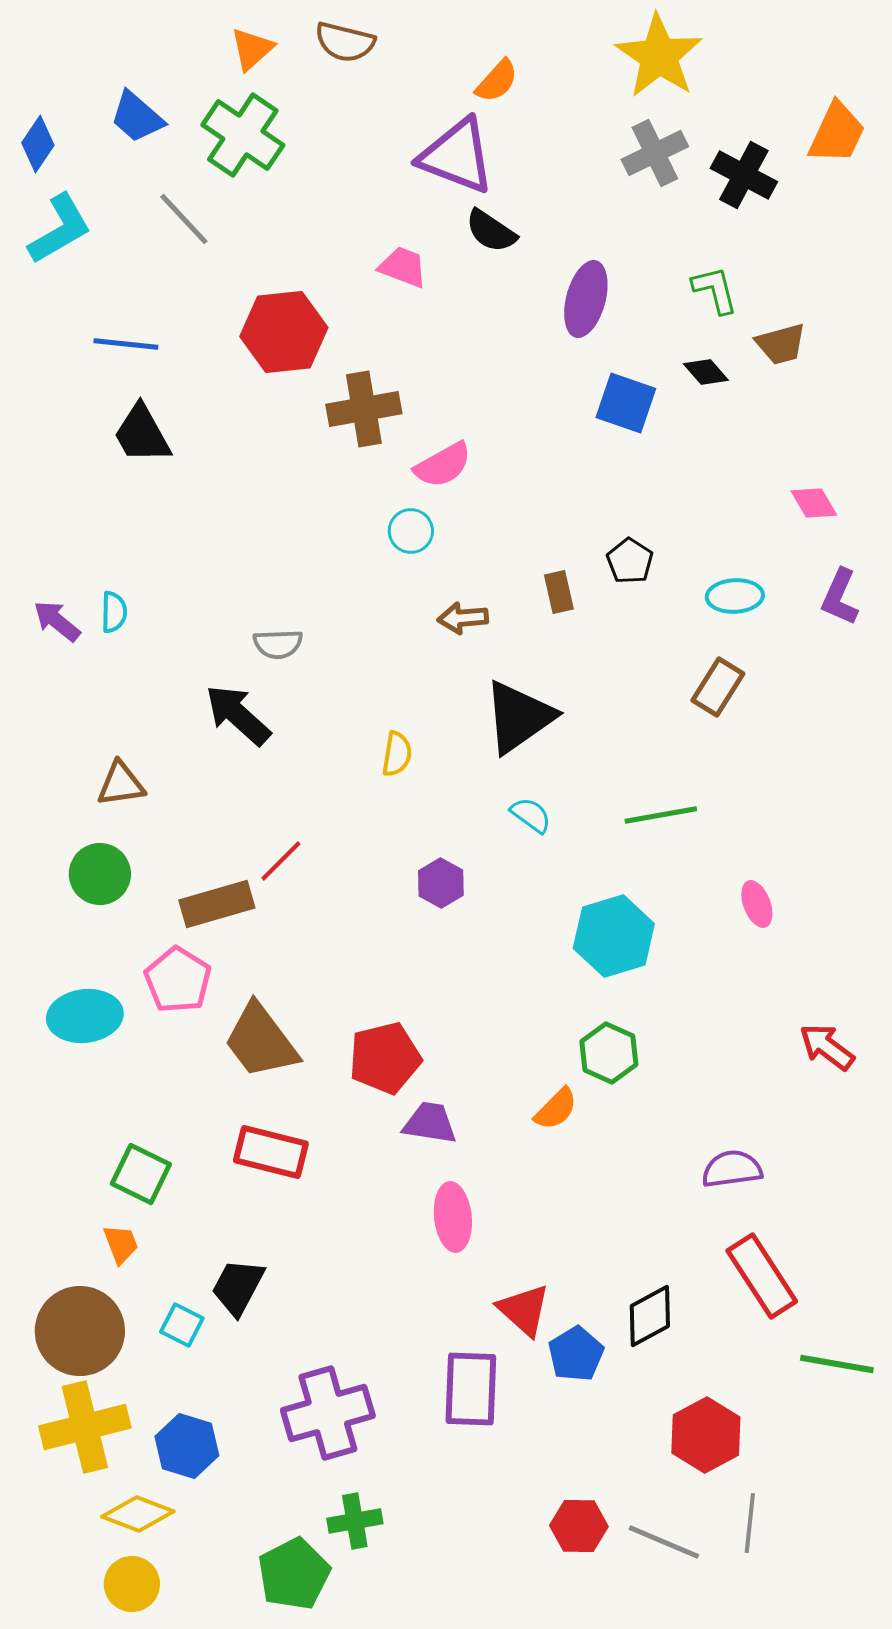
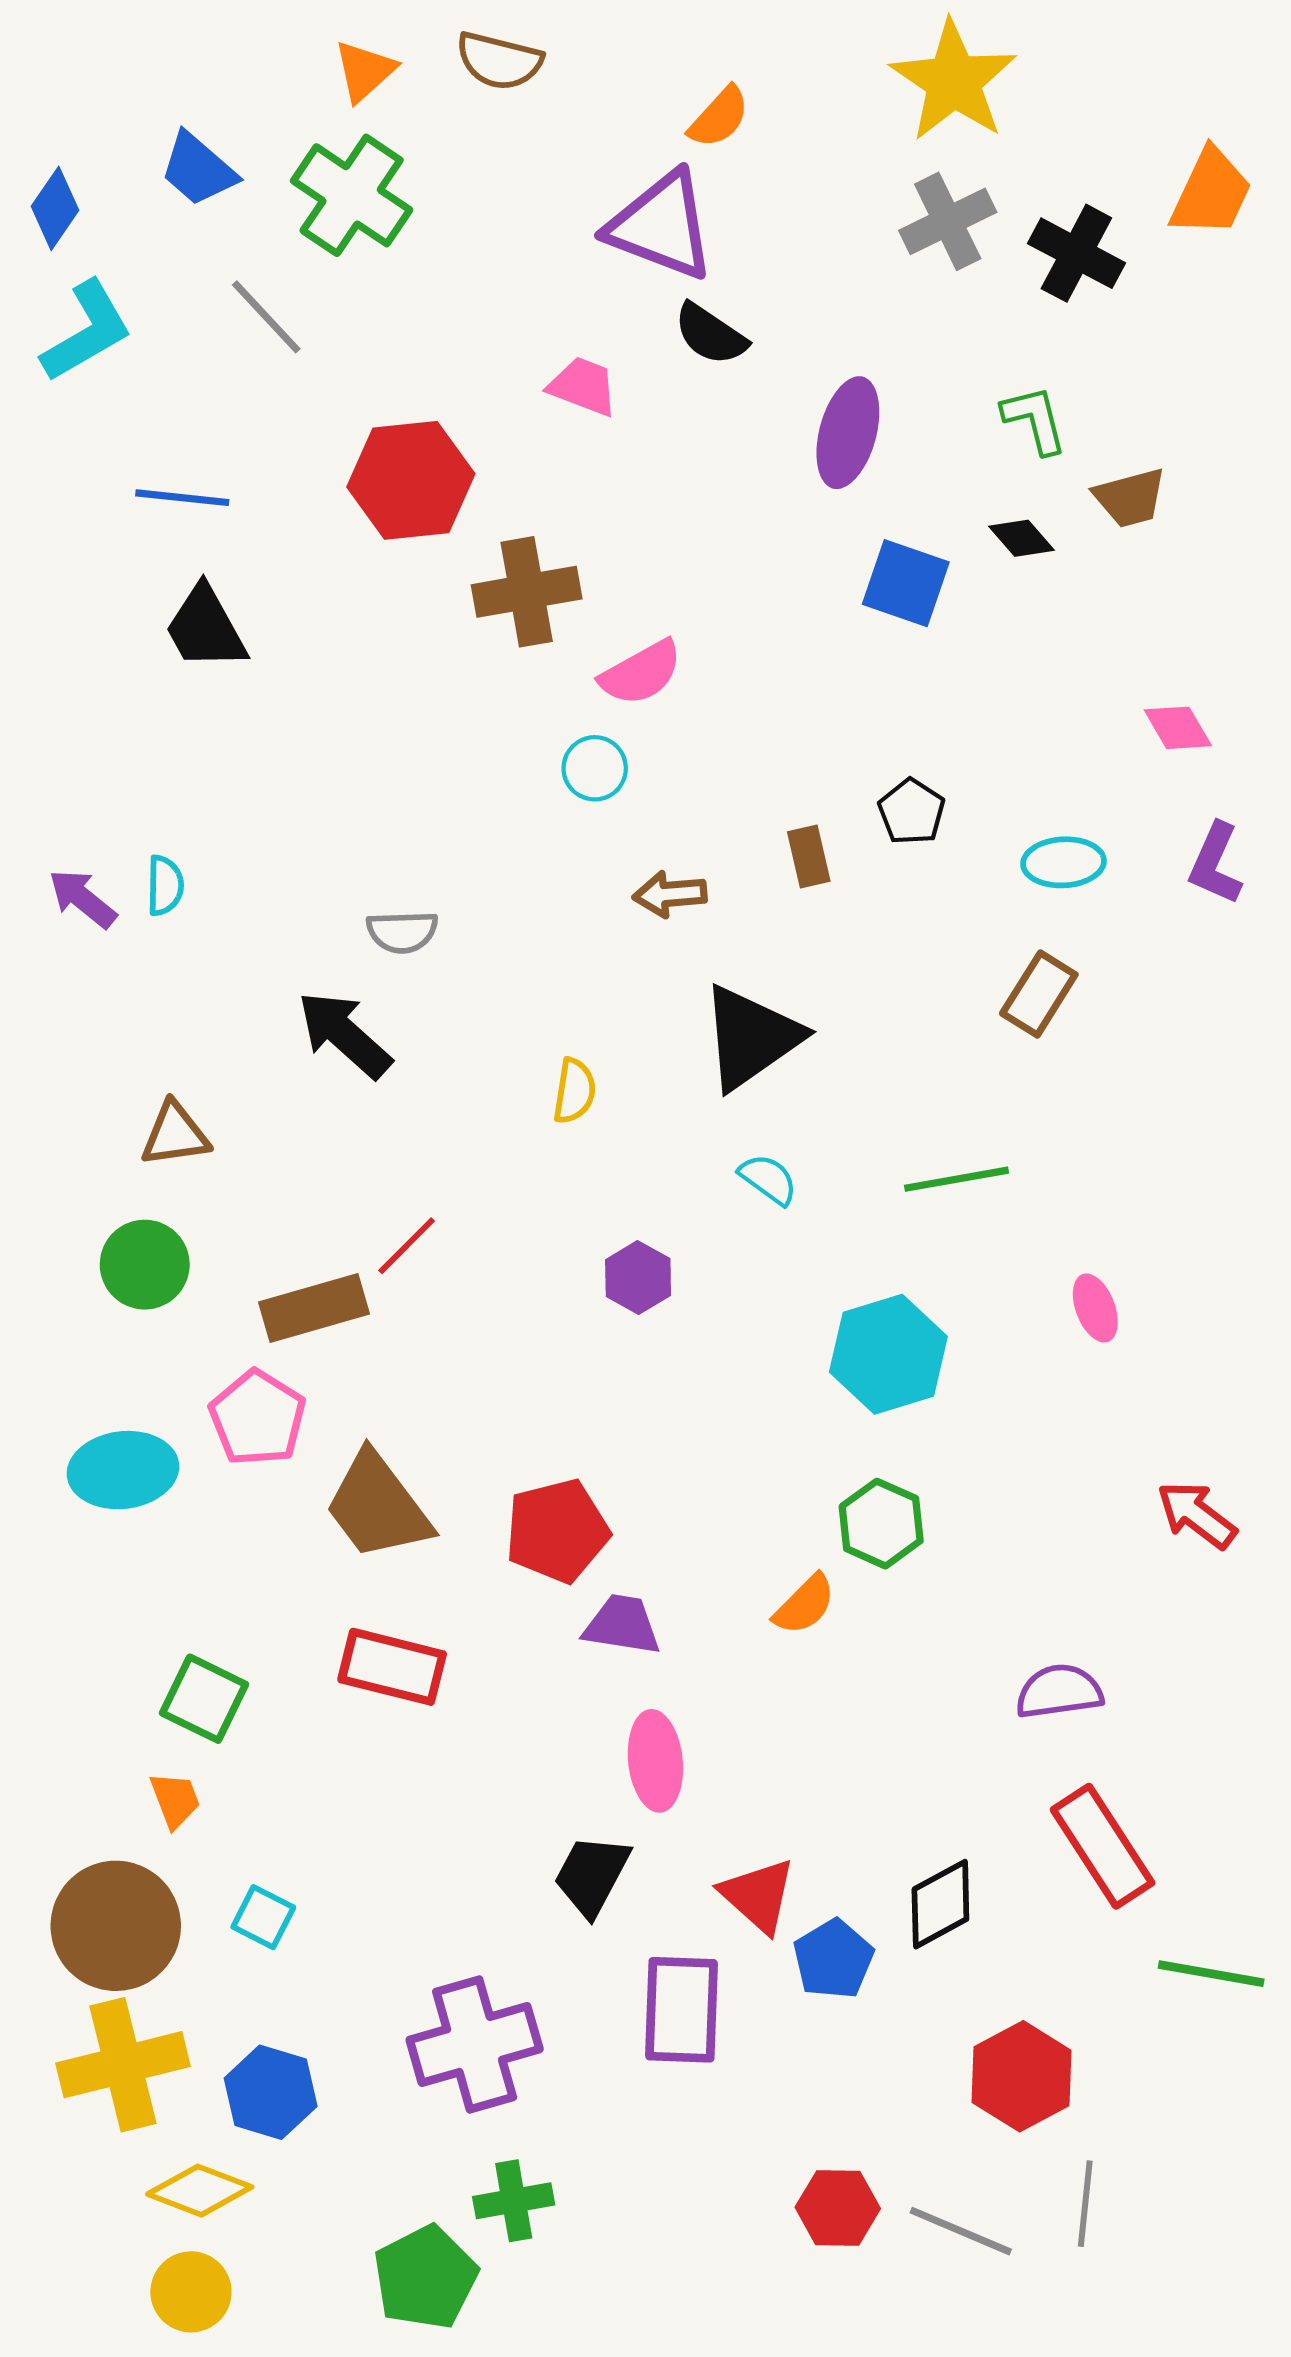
black trapezoid: (238, 1287) -> (592, 1875), moved

